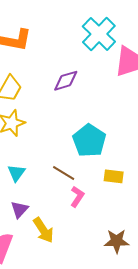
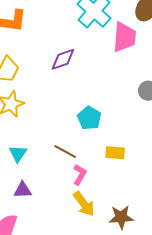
cyan pentagon: (89, 141) -> (89, 118), size x0.7
purple triangle: (19, 209) -> (23, 190), turned 48
yellow arrow: (43, 230) -> (84, 204), moved

